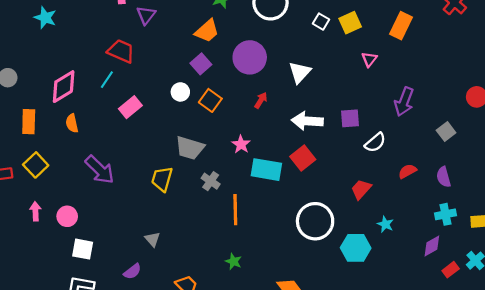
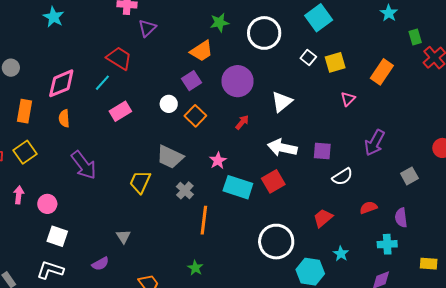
cyan cross: (446, 214) -> (387, 244), moved

